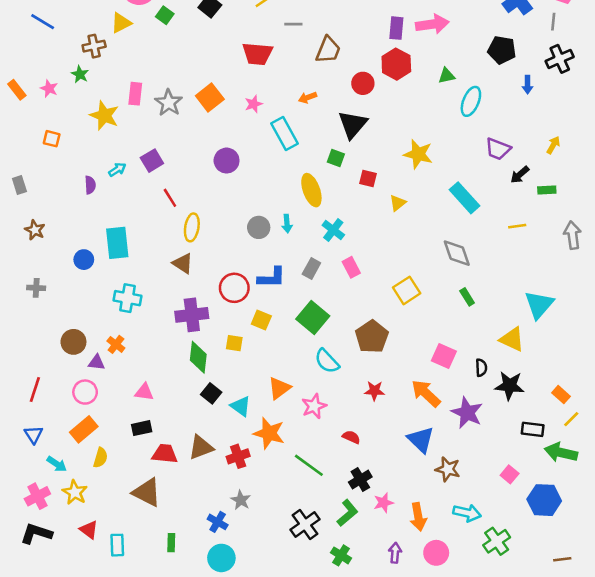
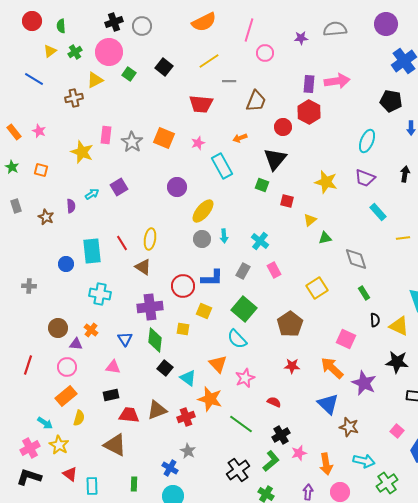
green star: (80, 74) -> (12, 167), moved
green triangle: (446, 76) -> (325, 238), moved
orange square: (210, 97) -> (164, 138), turned -30
purple trapezoid: (498, 149) -> (365, 178), moved
black arrow: (520, 175) -> (405, 174), moved, turned 140
yellow ellipse: (311, 190) -> (203, 211), moved, turned 60
red line: (170, 198) -> (122, 243), moved
cyan rectangle: (464, 198) -> (378, 212), moved, size x0.7
brown star: (35, 230) -> (46, 217), moved
cyan semicircle: (327, 361) -> (237, 339), moved
black semicircle: (481, 368) -> (375, 320), moved
orange triangle: (279, 388) -> (218, 364), turned -36
blue triangle: (34, 434) -> (125, 339), moved

